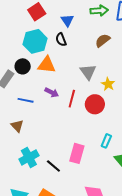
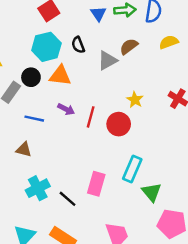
blue triangle: (67, 20) -> (98, 14), moved
gray triangle: (88, 72) -> (107, 60), moved, turned 36
brown triangle: (17, 126) -> (24, 150), turned -32
cyan rectangle: (106, 141) -> (132, 169), size x1.5

